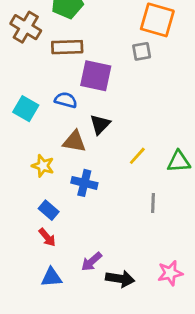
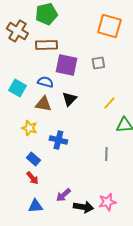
gray square: (142, 51) -> (98, 63), moved
brown triangle: (74, 141) -> (43, 104), moved
yellow line: (137, 156) -> (109, 103), moved
pink star: (170, 273) -> (107, 202), moved

